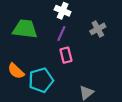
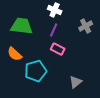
pink rectangle: (66, 55) -> (58, 49), turned -48
orange semicircle: (16, 71) -> (15, 54), moved

